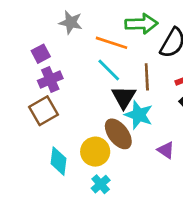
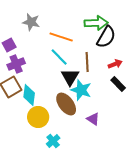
green arrow: (141, 24) -> (96, 23), moved
purple triangle: (166, 150) -> (93, 119), moved
yellow circle: (95, 152) -> (38, 117), moved
cyan diamond: (58, 161) -> (29, 95), moved

